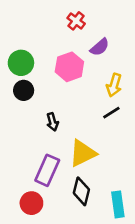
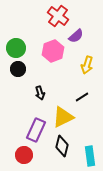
red cross: (76, 21) -> (58, 16), size x1.5
black line: (111, 113) -> (82, 97), moved

